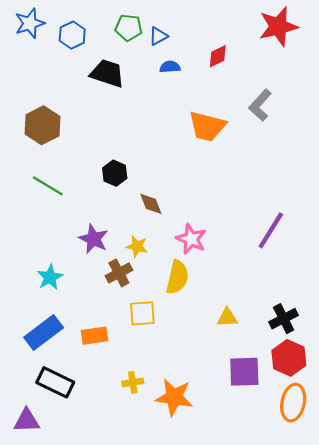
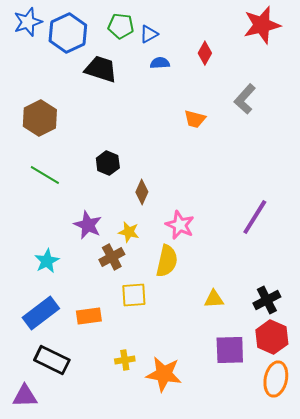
blue hexagon: (72, 35) -> (68, 33), size x1.5
red diamond: (218, 56) -> (205, 53), turned -35
orange trapezoid: (207, 126) -> (195, 119), size x0.6
brown diamond: (151, 204) -> (142, 192), turned 45

